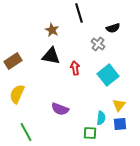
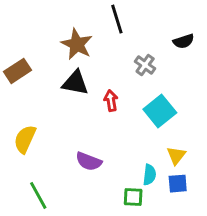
black semicircle: (113, 28) -> (184, 41), moved
brown star: (52, 30) -> (77, 44), size x1.5
brown rectangle: (13, 61) -> (17, 71), moved

